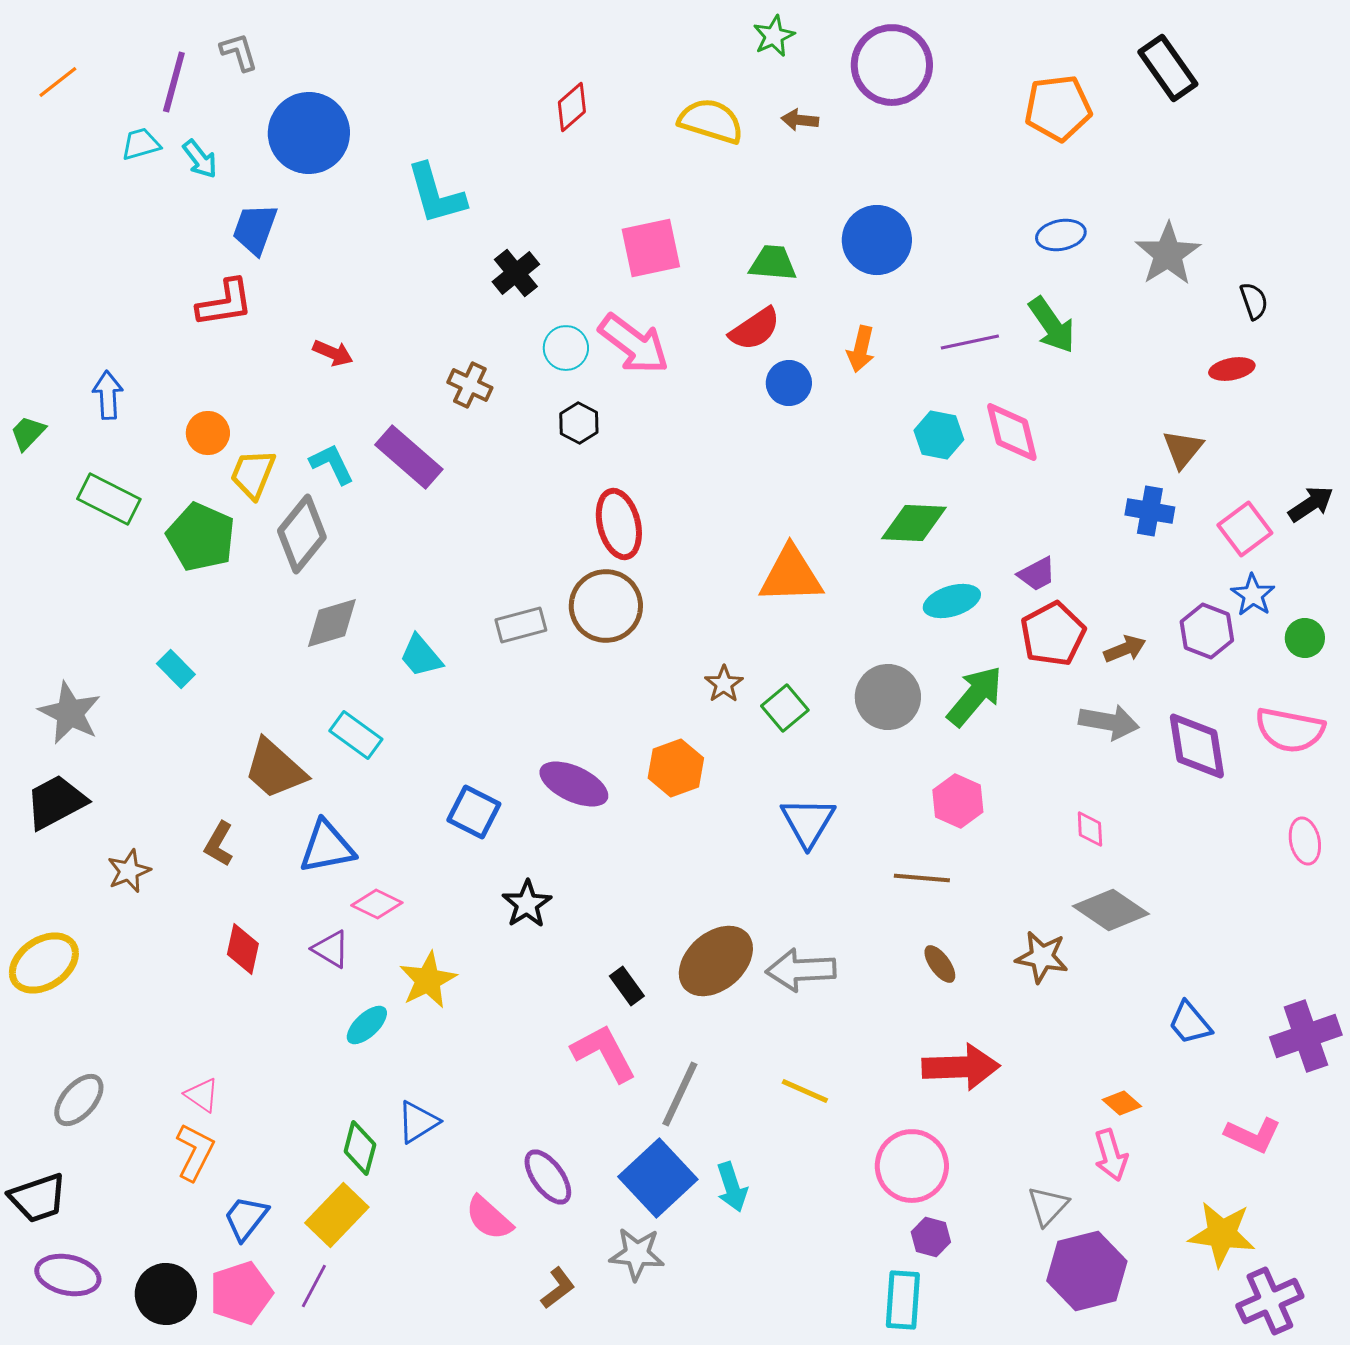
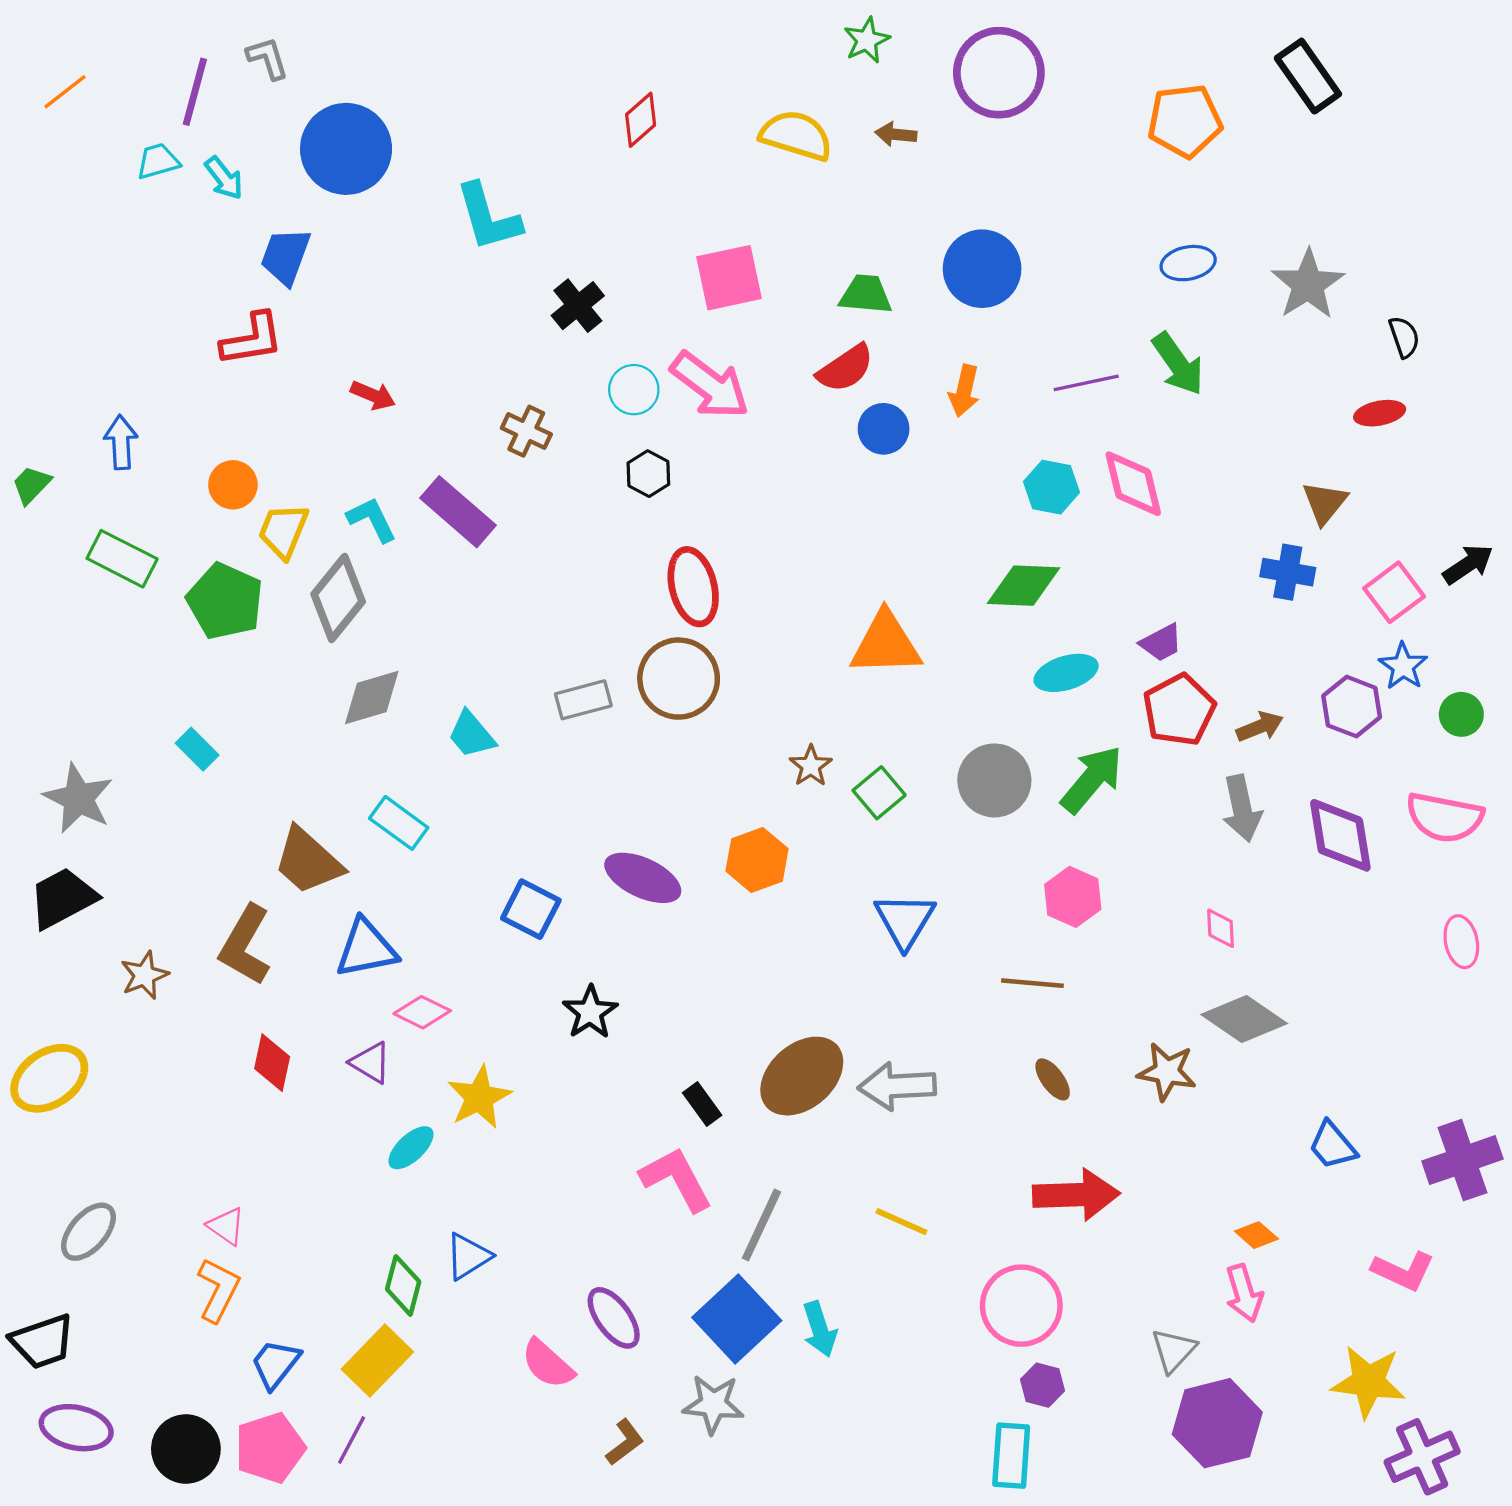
gray arrow: (1109, 722) -> (1242, 808), turned 68
brown L-shape: (219, 844) -> (245, 945), size x1.6

